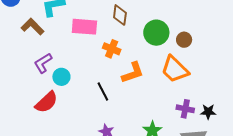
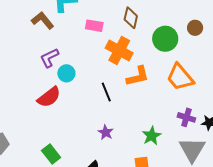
pink rectangle: (84, 27) -> (94, 26), size x0.7
brown circle: (184, 40) -> (195, 28), moved
orange cross: (112, 49) -> (119, 50), size x1.5

